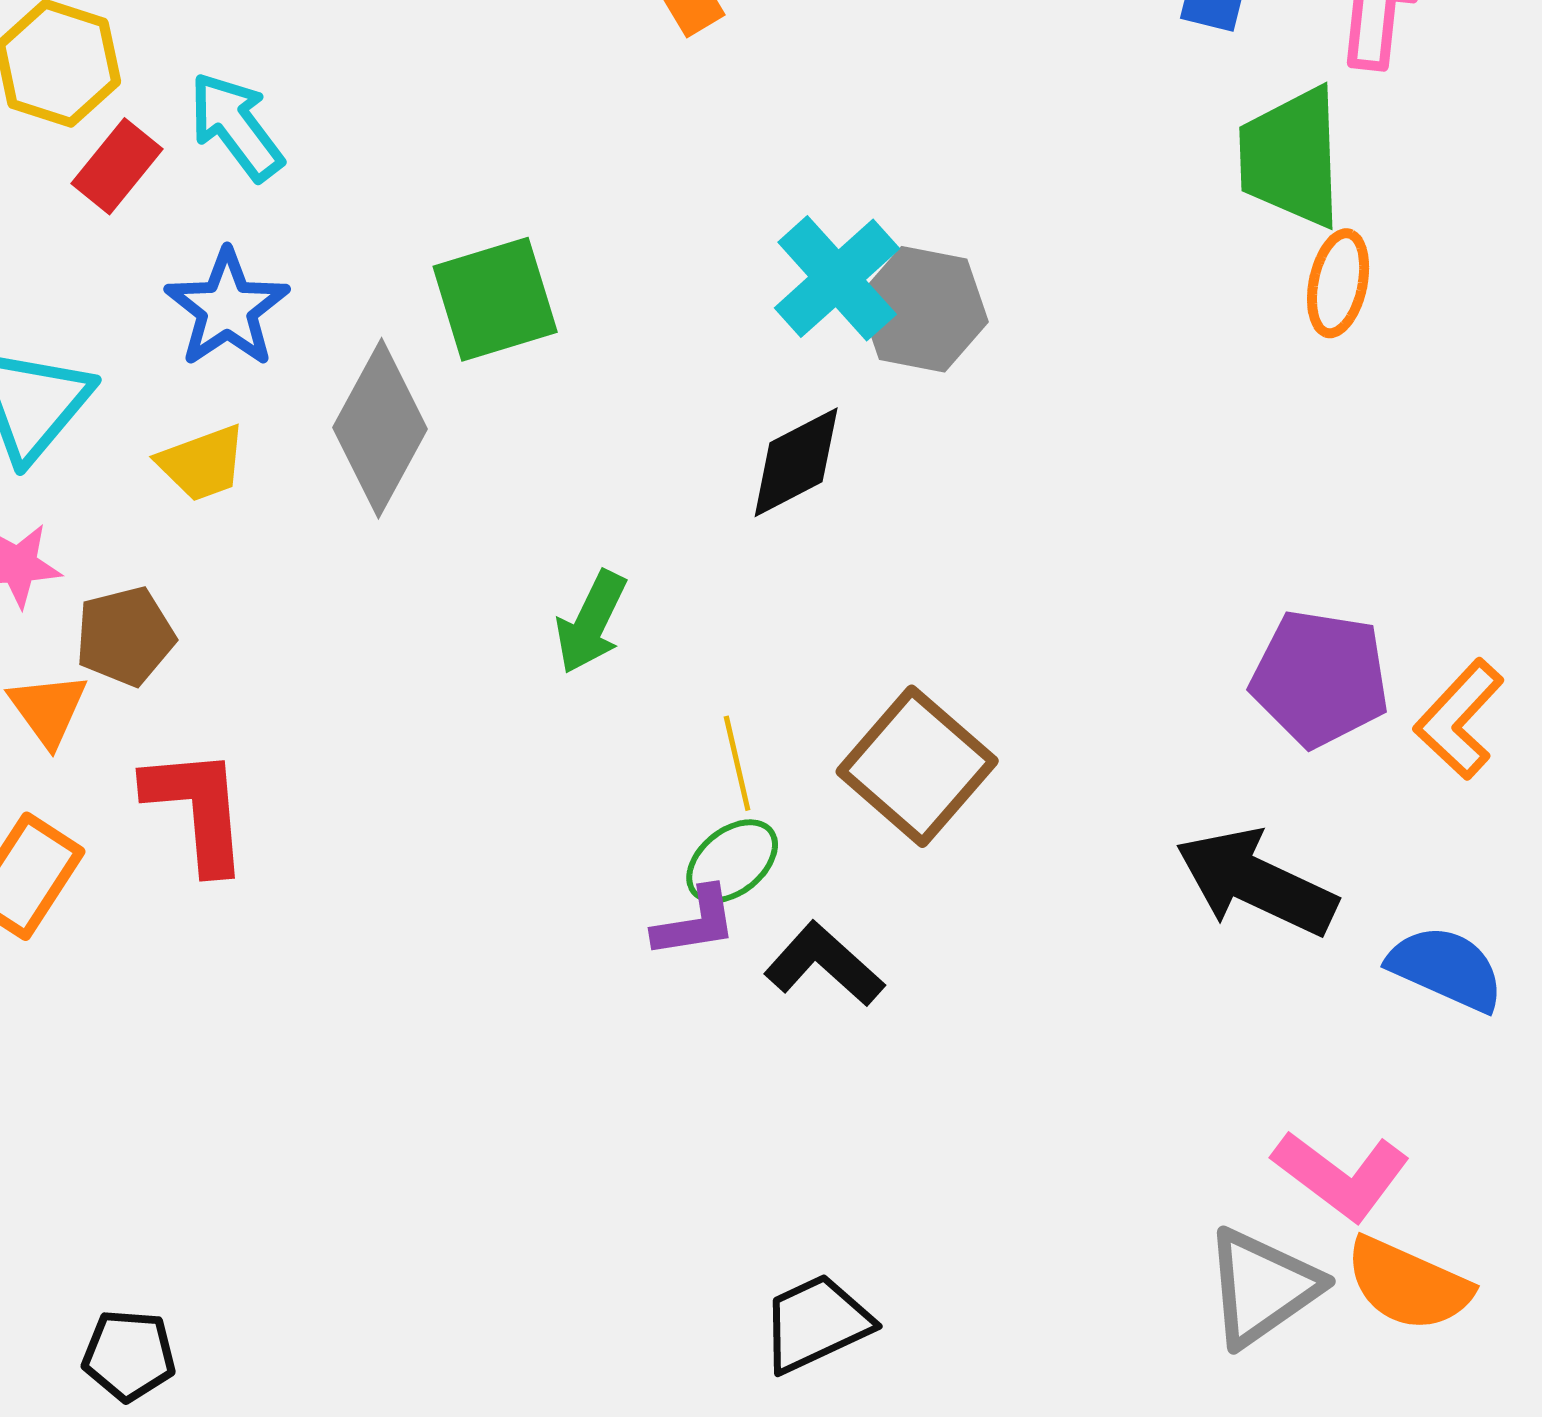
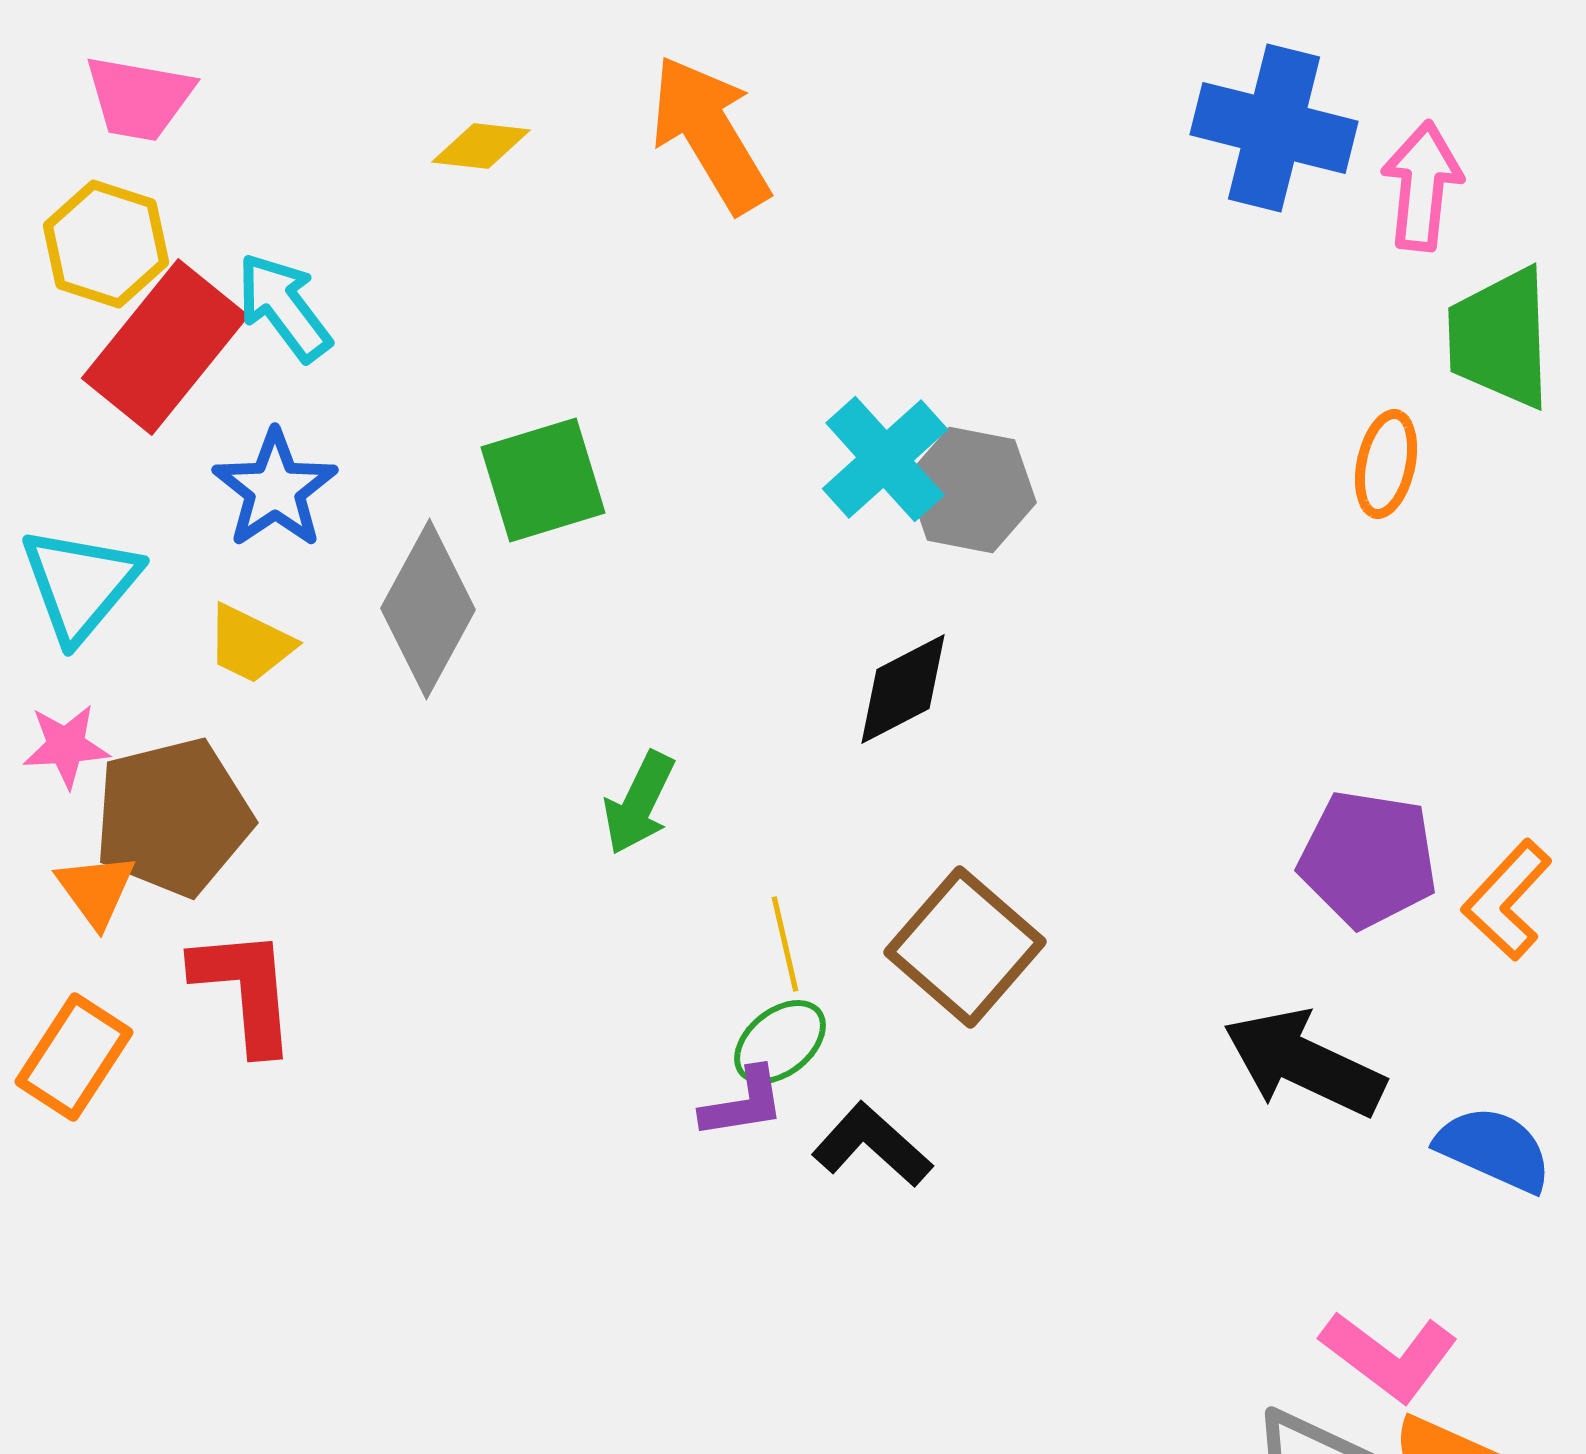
green trapezoid: (1291, 157) -> (1500, 338), moved
red rectangle: (117, 166) -> (165, 347), size x1.8
black diamond: (796, 462) -> (903, 689), moved
yellow trapezoid: (202, 463) -> (250, 644), turned 46
brown pentagon: (125, 636) -> (173, 817), size x1.6

